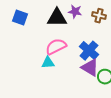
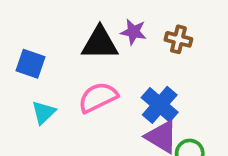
blue square: (20, 18) -> (30, 64), moved
cyan triangle: (48, 63) -> (44, 112), moved, turned -40

